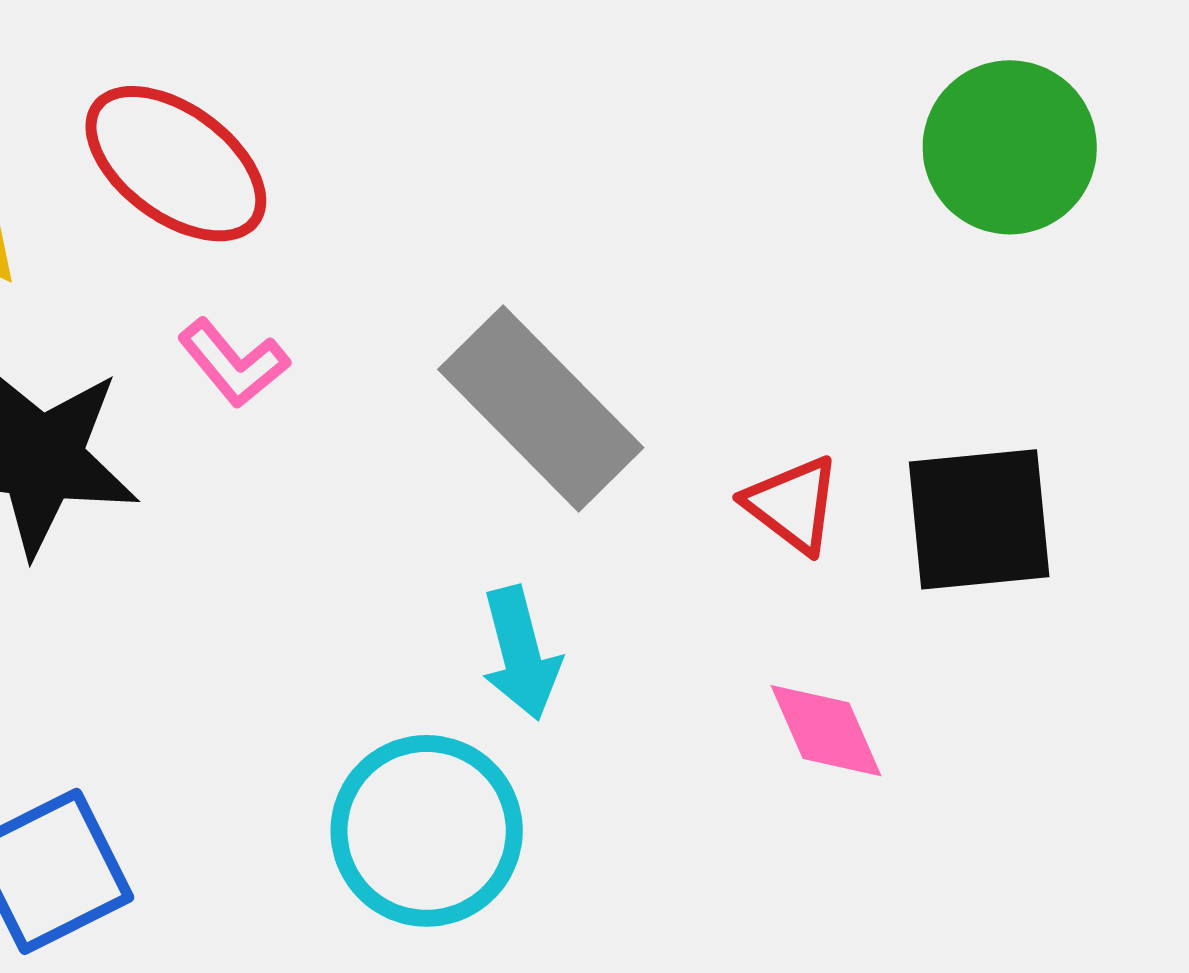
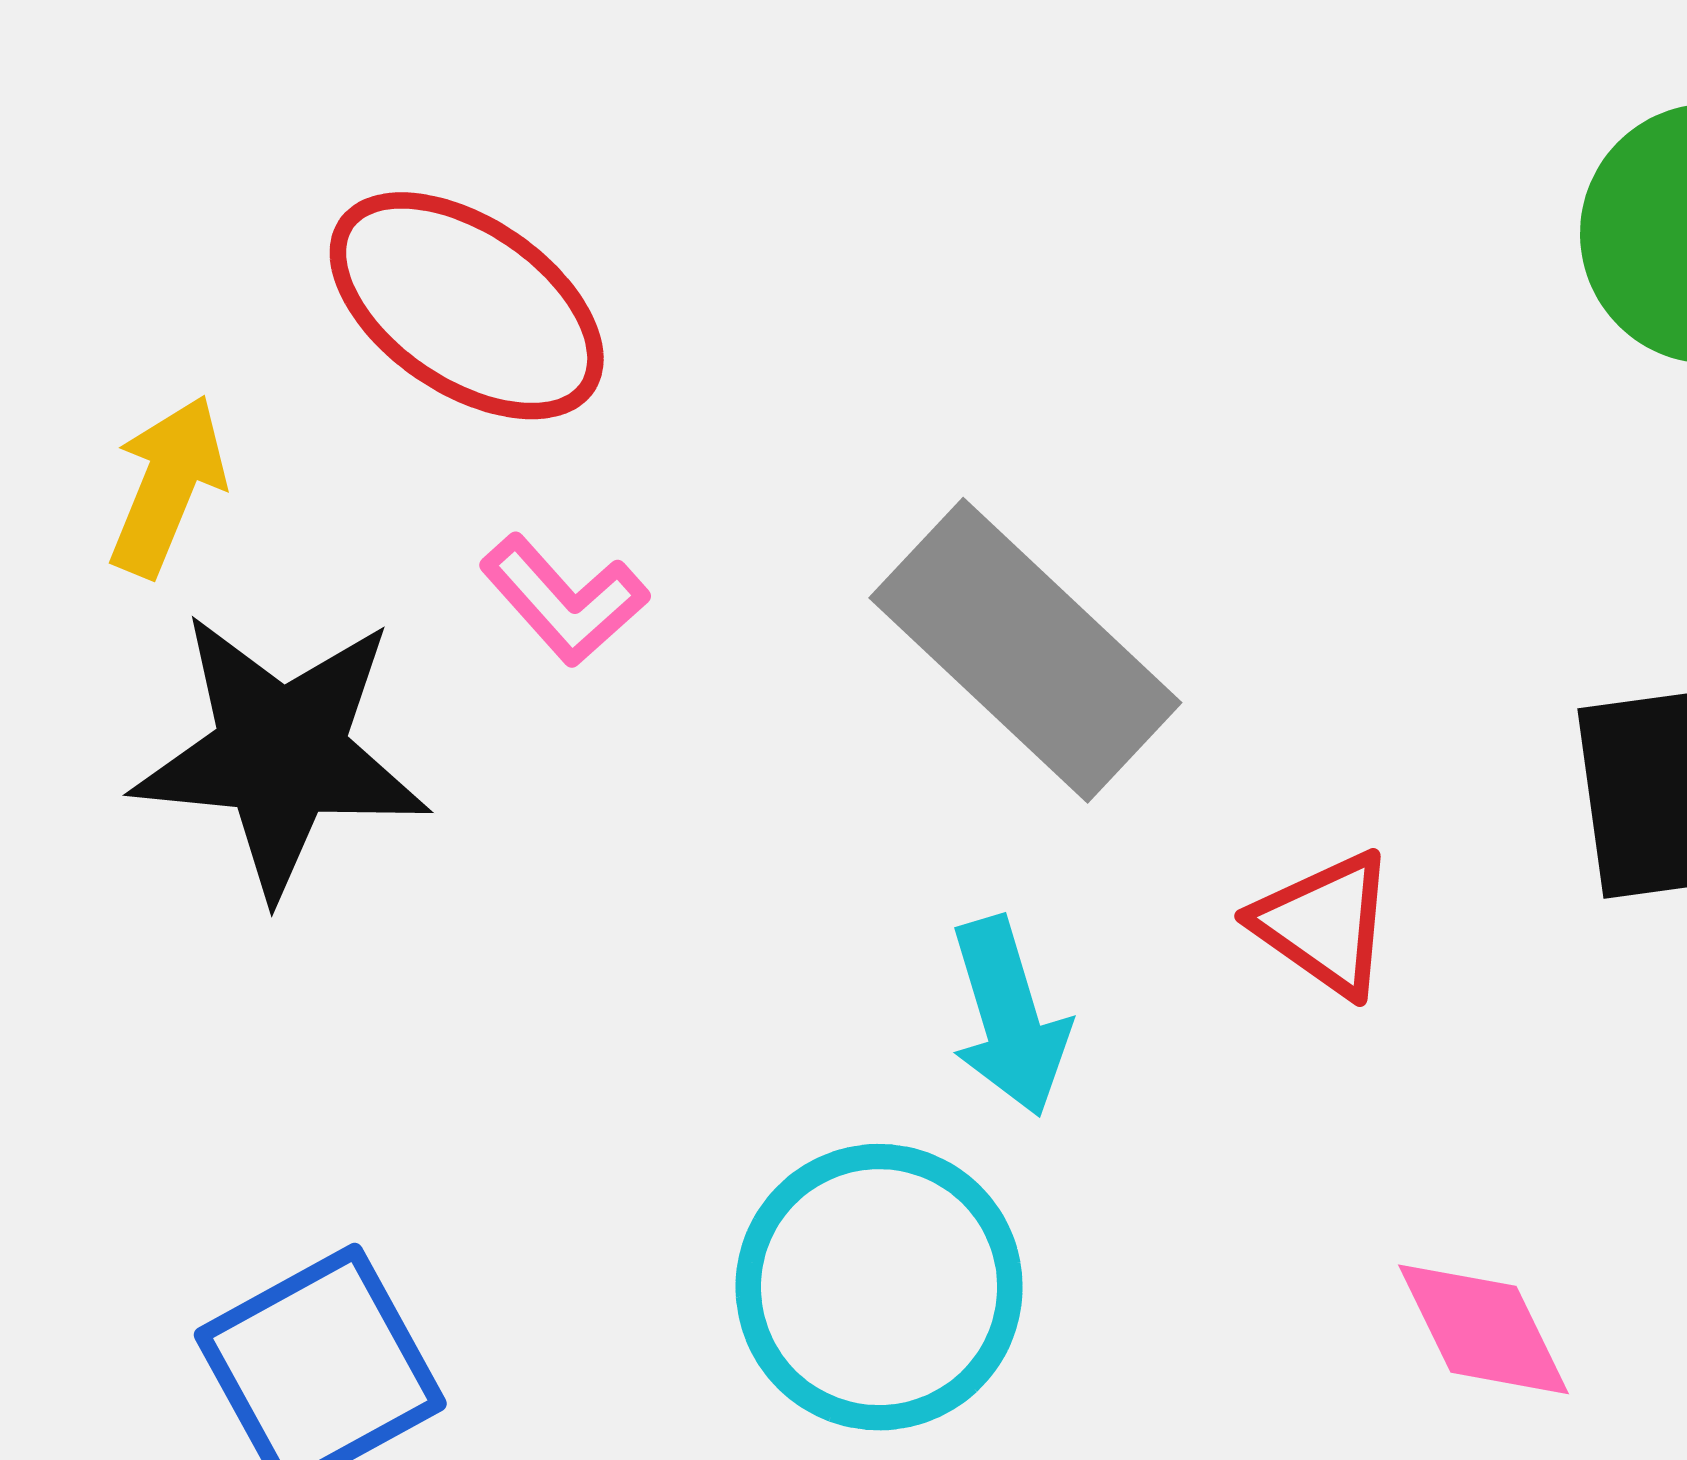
red triangle: (793, 505) -> (1325, 924), moved
pink diamond: (826, 731) -> (1484, 1329), moved

